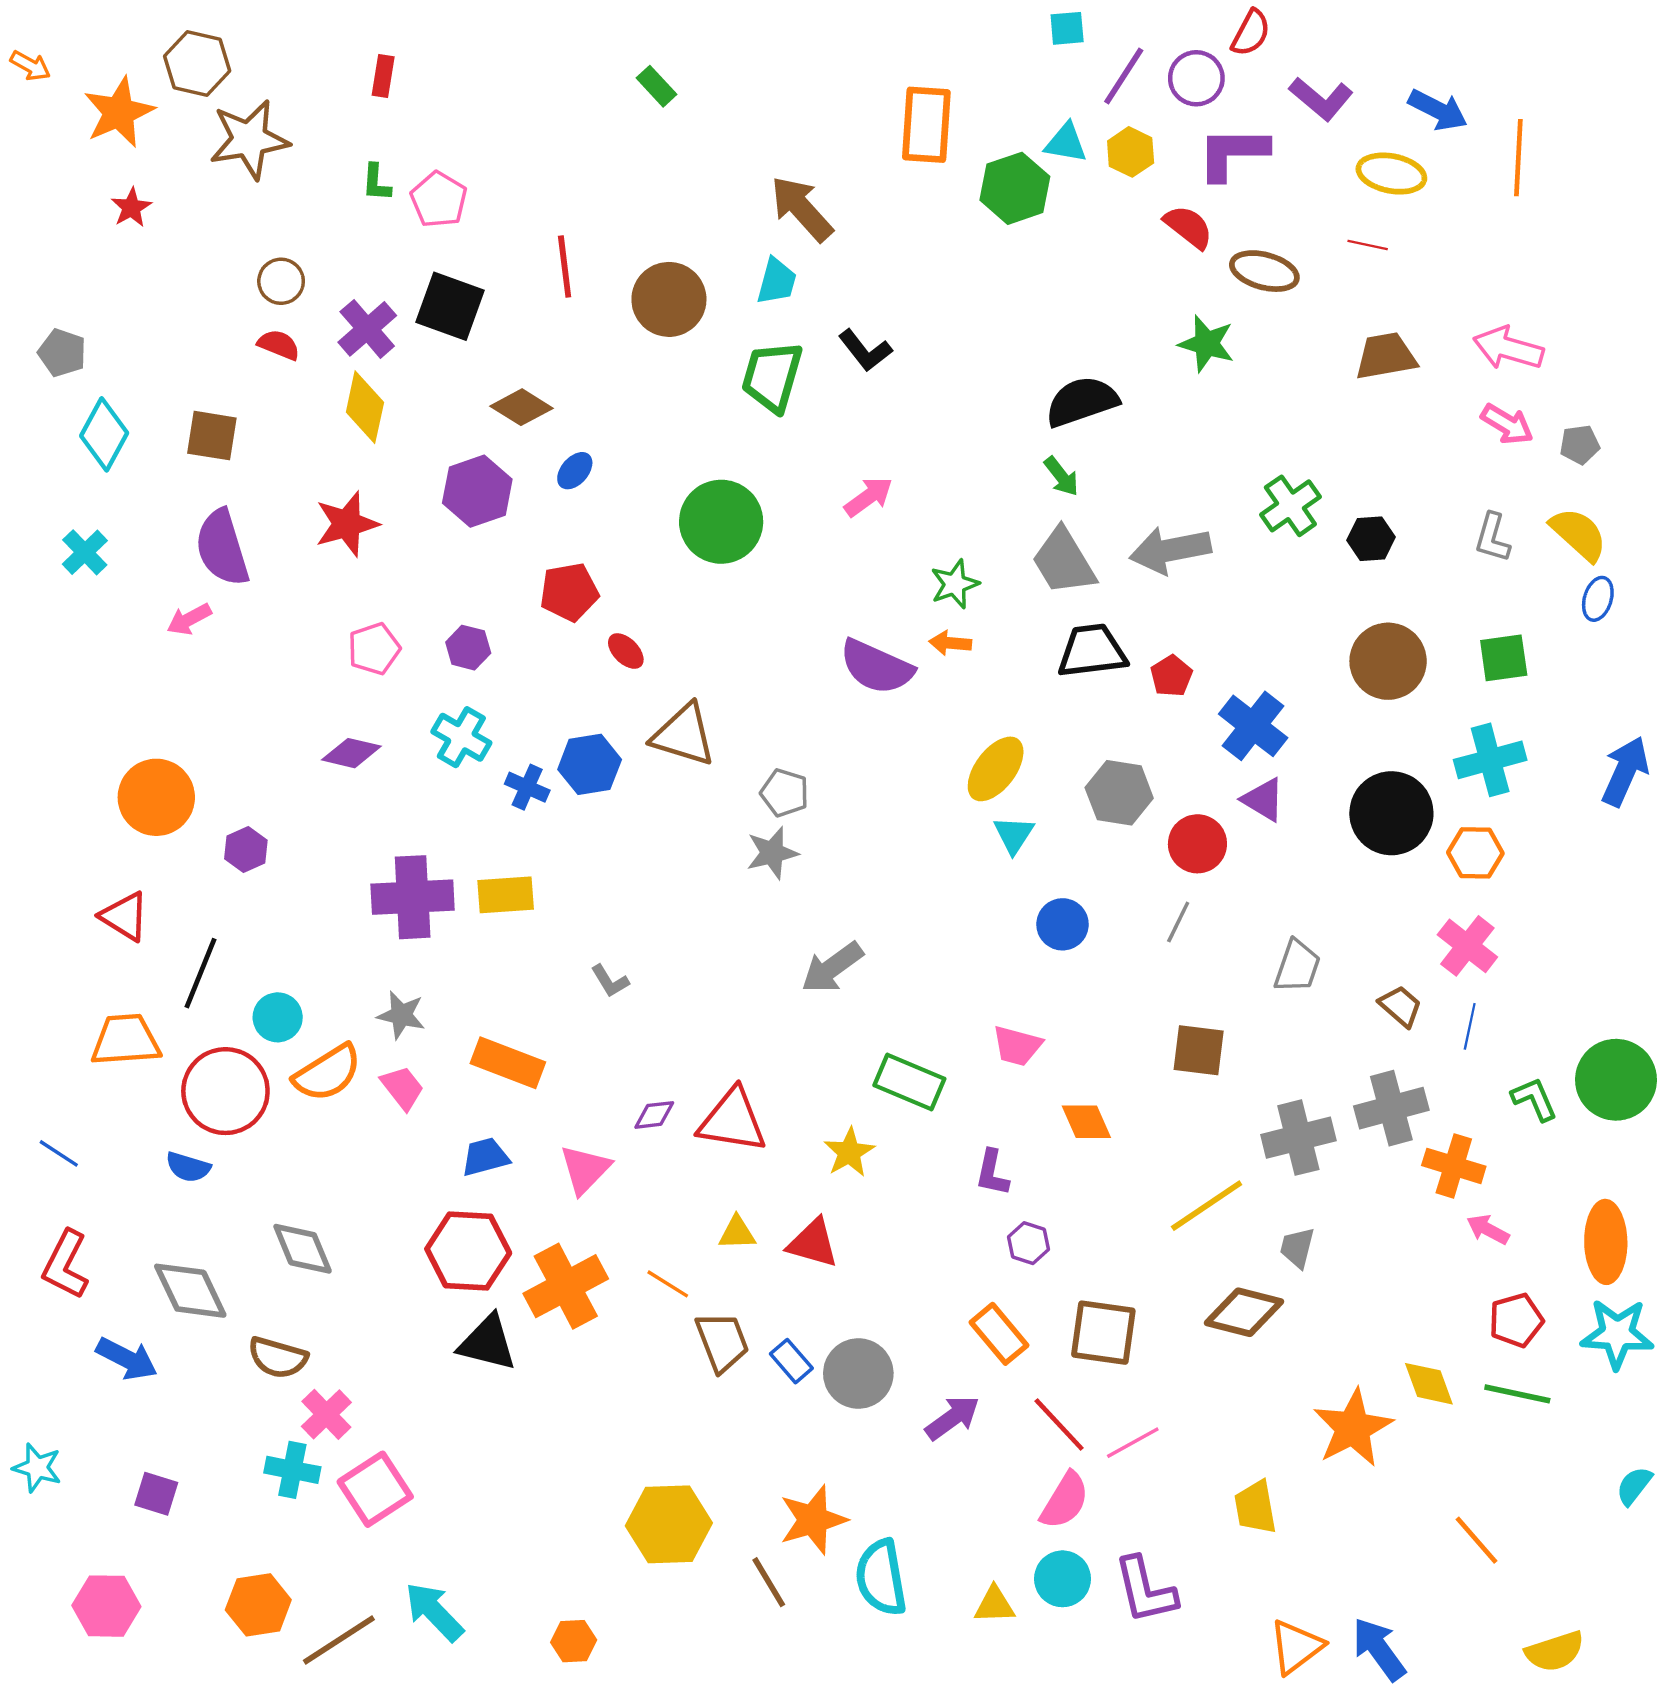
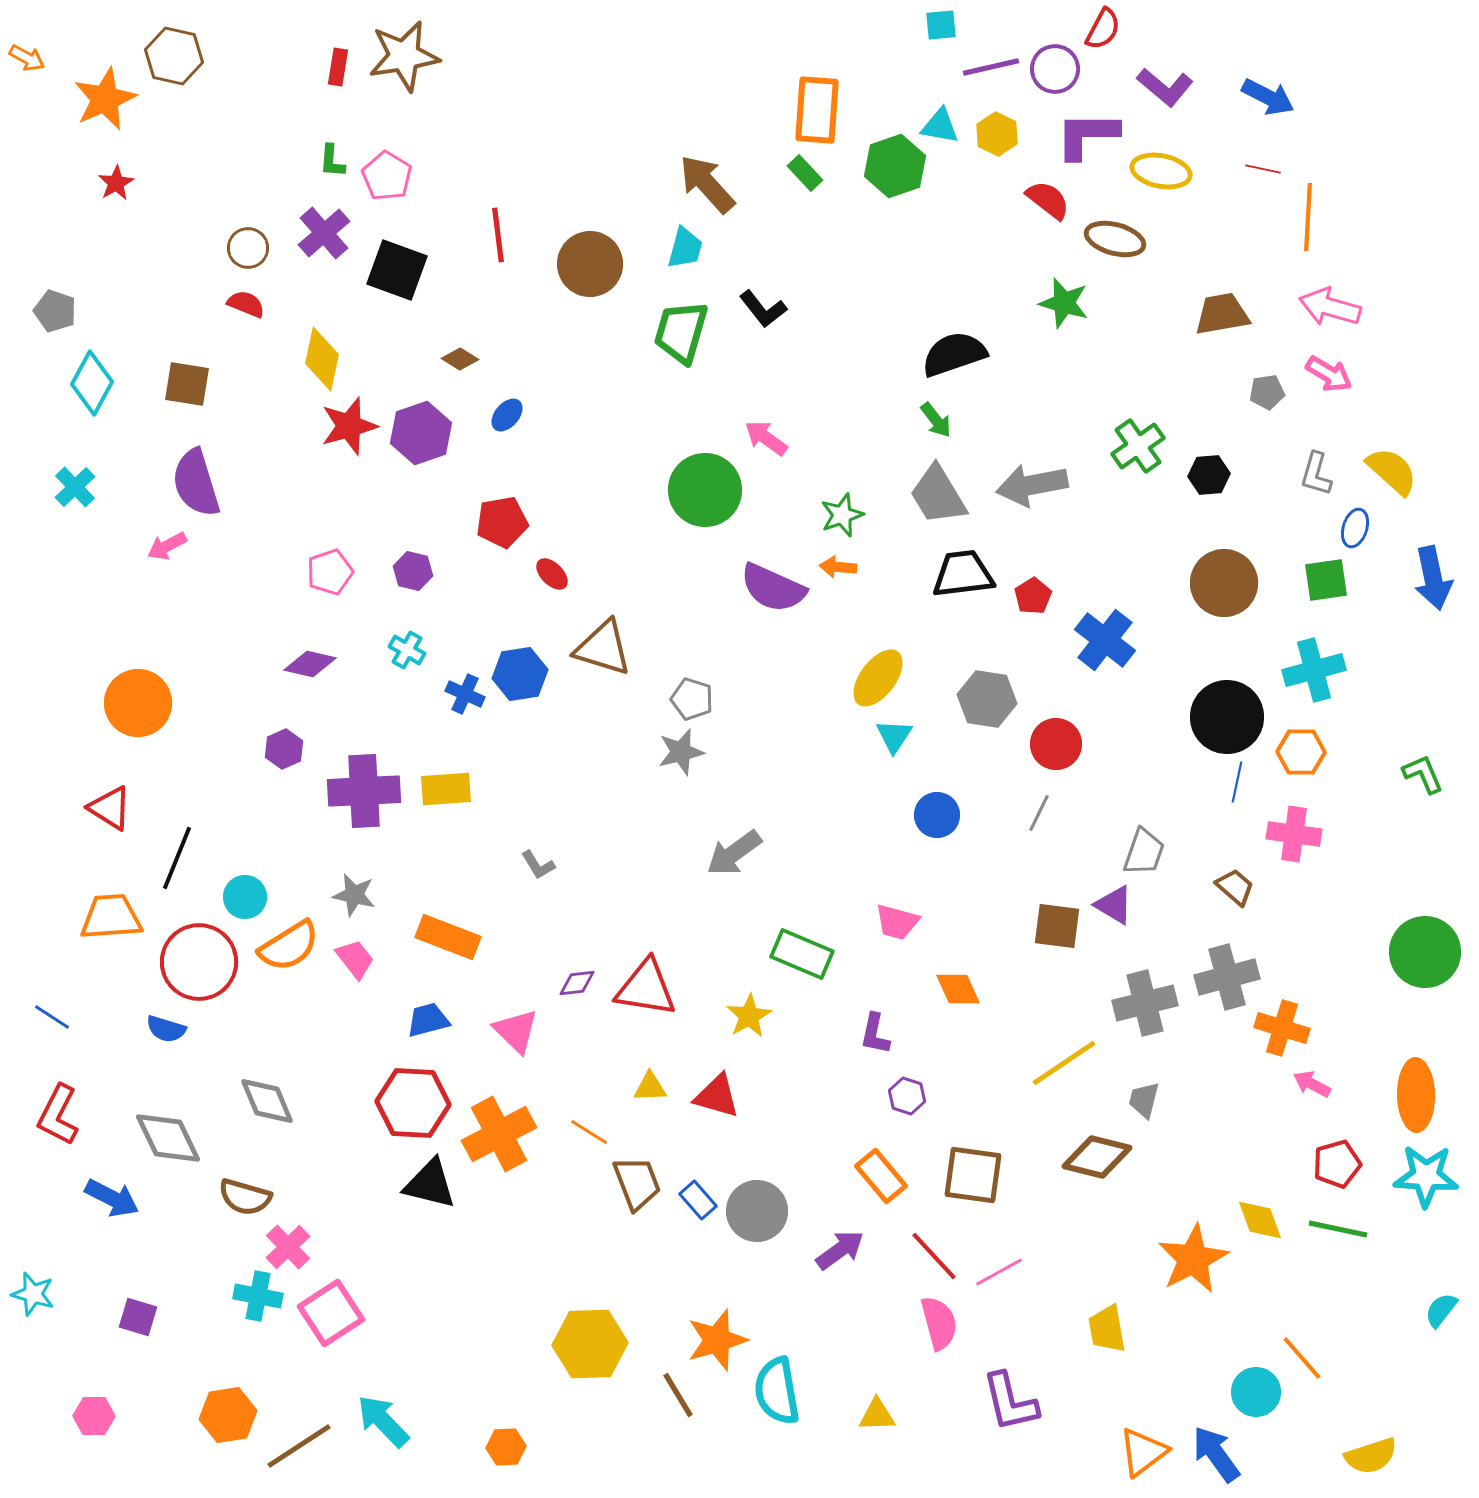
purple line: (1124, 76) -> (991, 67), turned 44
green rectangle: (656, 86) -> (805, 173), moved
brown star: (249, 139) -> (404, 56), moved
orange line: (1518, 158) -> (1308, 217), moved
yellow ellipse: (1391, 174) -> (1161, 171), moved
red line: (1368, 245) -> (1263, 169), moved
purple cross: (367, 329) -> (324, 233), moved
brown diamond: (521, 407) -> (460, 359), size x0.7
gray pentagon: (1580, 445) -> (1267, 392), moved
pink arrow: (869, 497) -> (766, 438), turned -108
green circle: (721, 522) -> (705, 490), moved
red star: (347, 524) -> (349, 426), moved
blue ellipse: (1598, 599) -> (1355, 528), moved
cyan cross: (461, 737) -> (407, 650), size x0.7
blue arrow: (1625, 771) -> (1433, 578), moved, turned 144
purple triangle: (1263, 800) -> (1114, 905), moved
purple hexagon: (246, 850) -> (284, 749), moved
pink cross: (1467, 946) -> (1294, 834), turned -30
blue line: (1470, 1026) -> (1237, 782), moved
green L-shape: (1534, 1099) -> (1423, 774), moved
pink triangle: (585, 1169) -> (516, 1031), turned -30
pink semicircle: (1065, 1501) -> (939, 1323), turned -46
cyan circle: (1063, 1579) -> (1256, 1392), moved
pink hexagon: (106, 1606) -> (94, 1416), size x0.7

